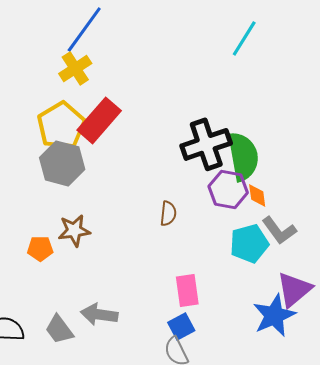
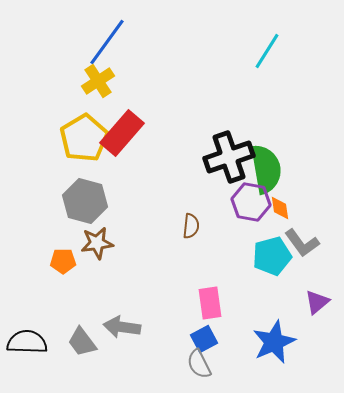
gray hexagon: (62, 163) -> (85, 201), moved
purple triangle: (294, 289) -> (317, 302), size x0.7
blue star: (274, 315) -> (274, 342), moved

